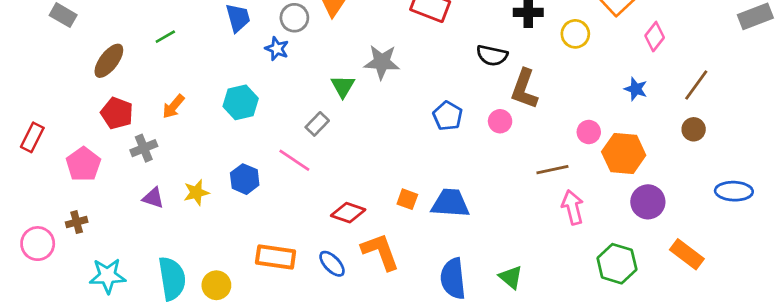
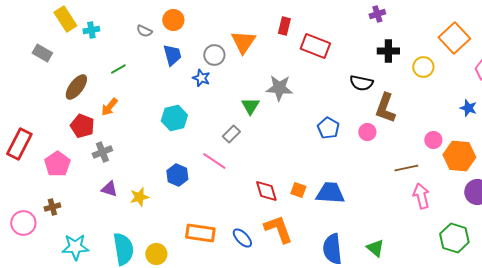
orange arrow: (173, 106) -> (109, 107), moved
red rectangle: (32, 137) -> (19, 144), size x1.4
yellow star: (196, 192) -> (139, 197), moved
red diamond: (348, 213) -> (266, 191), moved, turned 55

